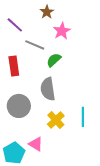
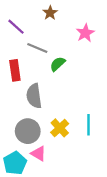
pink star: (62, 31) -> (85, 33), moved
gray semicircle: (48, 89) -> (34, 96), moved
gray circle: (19, 106) -> (28, 131), moved

